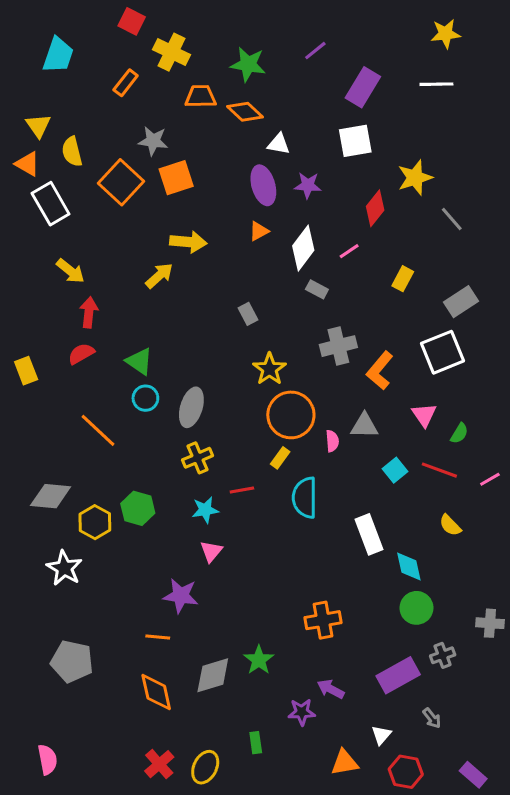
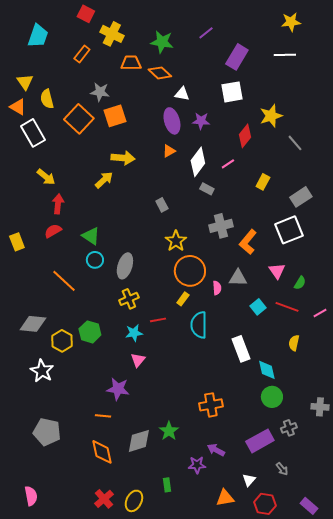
yellow semicircle: (450, 525) -> (294, 343), turned 56

